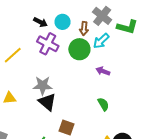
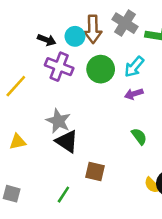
brown arrow: (84, 29) -> (93, 29), moved, size x1.5
cyan arrow: (101, 41) -> (134, 67), moved
purple arrow: (103, 71) -> (134, 94), turned -32
gray star: (43, 86) -> (58, 121), turned 30

